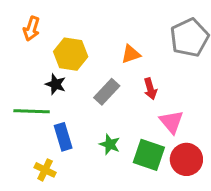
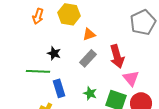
yellow hexagon: (71, 54) -> (69, 14), moved
orange triangle: (131, 54) -> (89, 34), moved
red arrow: (150, 89) -> (117, 56), size x1.6

